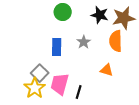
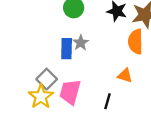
gray star: (84, 42) -> (81, 43), moved
black line: (79, 92) -> (107, 101), moved

